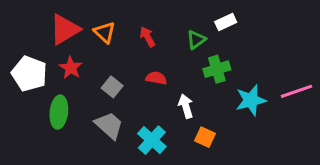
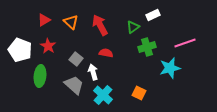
red triangle: (65, 29) -> (44, 20), size x0.6
red arrow: (147, 37) -> (100, 25), size x1.5
pink line: (297, 91) -> (185, 43), moved
white arrow: (186, 106) -> (93, 72), moved

